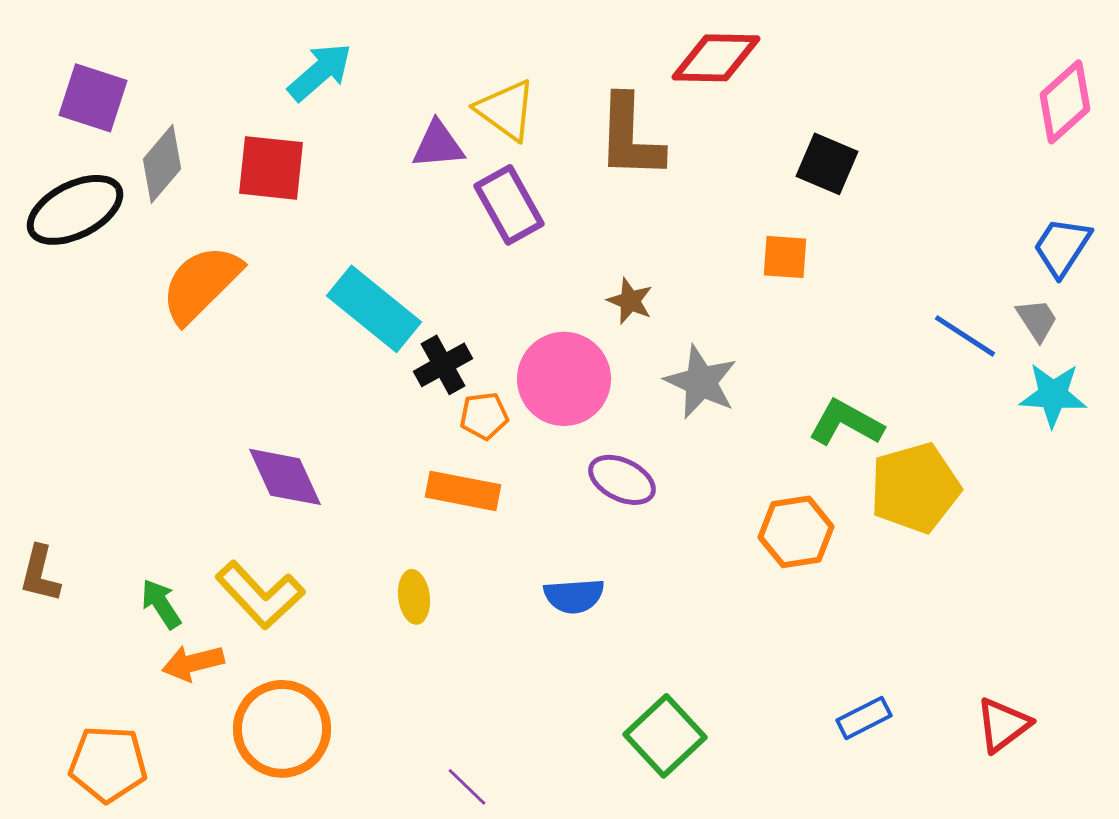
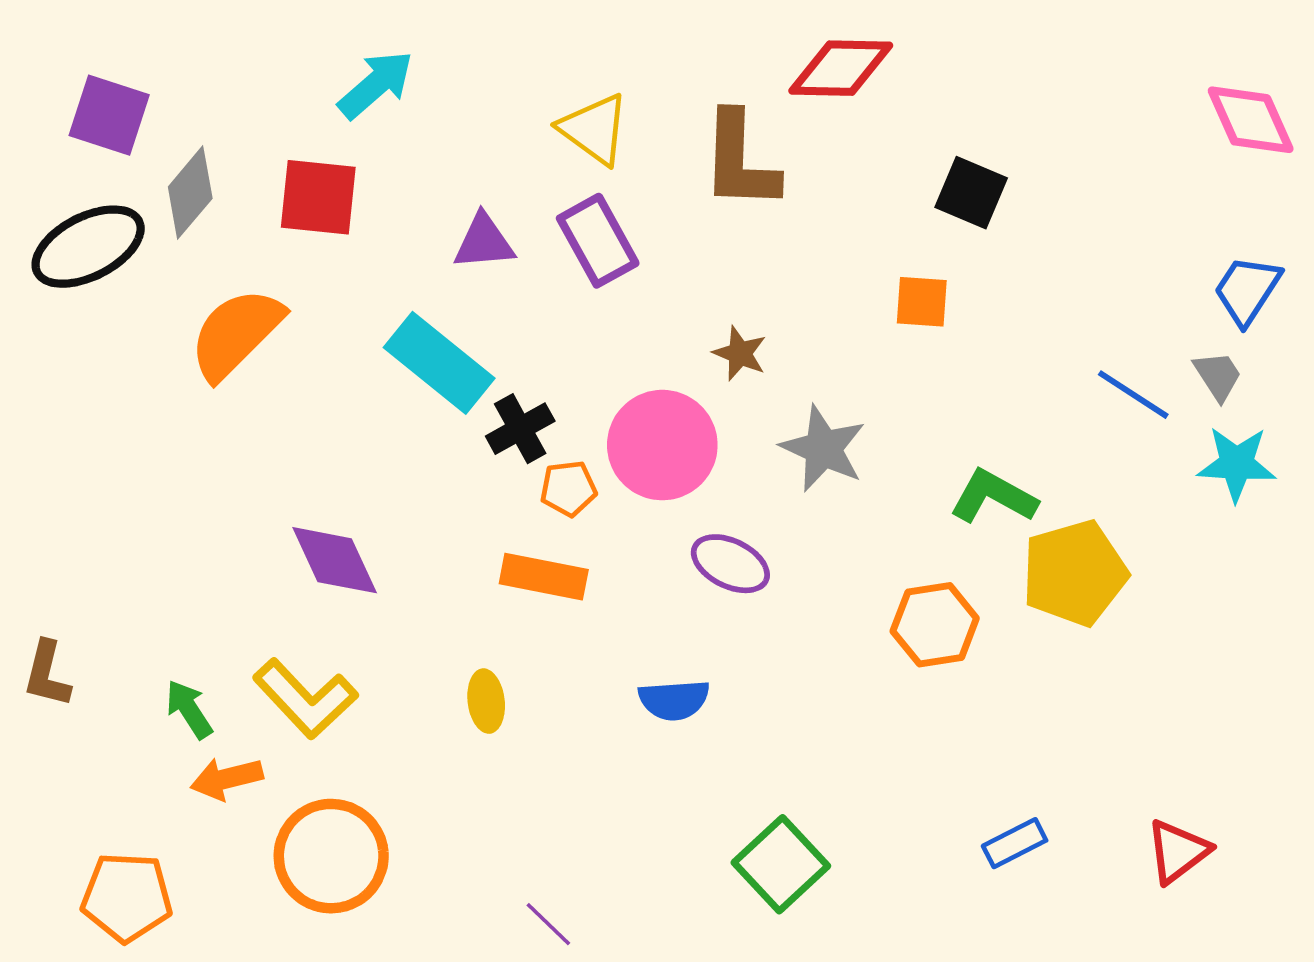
pink diamond: (1065, 102) -> (1251, 120), turned -72
purple triangle: (438, 145) -> (484, 242), moved

